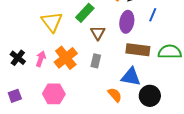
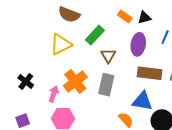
yellow triangle: (52, 22) -> (61, 44), turned 40
pink arrow: (41, 59) -> (54, 94), moved
gray rectangle: (96, 61) -> (106, 85), size x1.5

